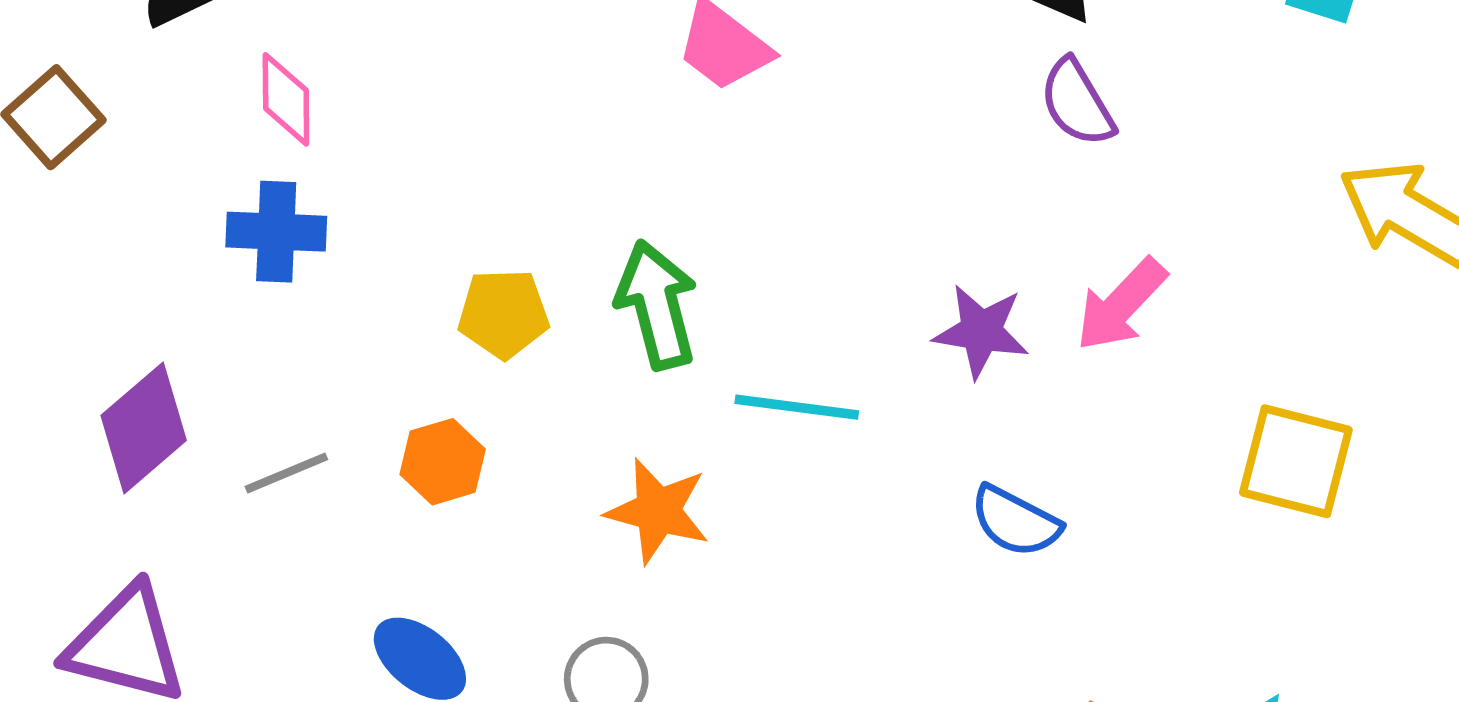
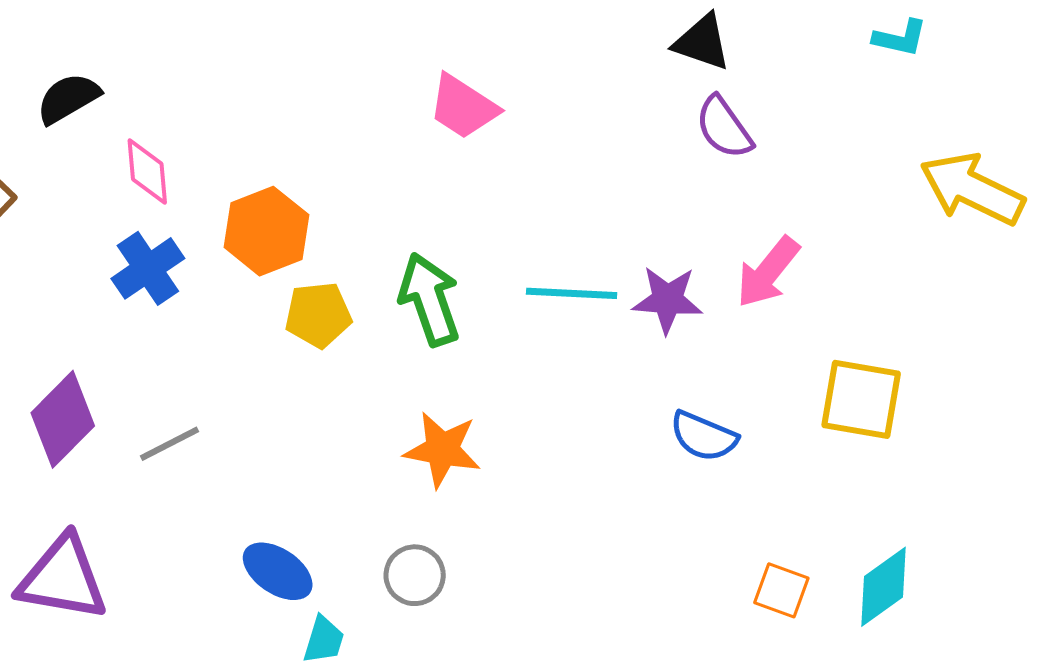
blue cross: (276, 232) -> (148, 268), turned -32
cyan line: (797, 407) -> (572, 293), moved
yellow square: (1296, 461) -> (861, 399), moved
orange hexagon: (443, 462) -> (266, 231), moved, size x1.4

